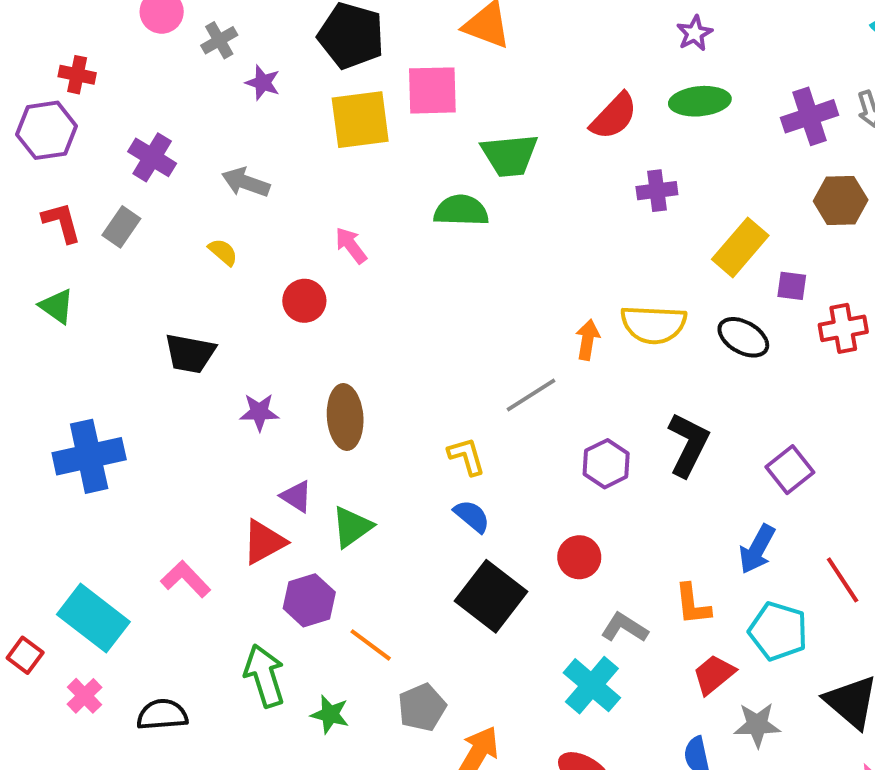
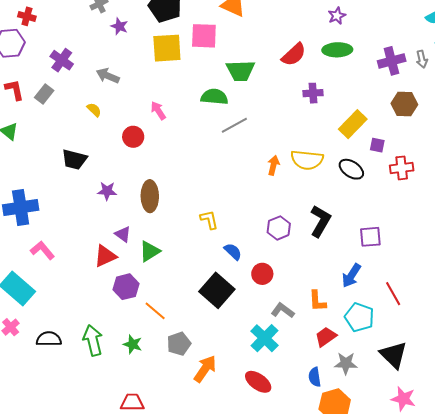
gray line: (531, 395) -> (234, 125), moved
purple square: (790, 470) -> (370, 237), turned 30
blue semicircle: (472, 516) -> (233, 252), moved
pink L-shape: (186, 579) -> (42, 250), moved
green arrow: (264, 676) -> (93, 340), moved

